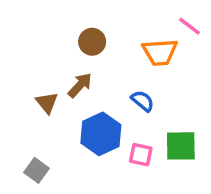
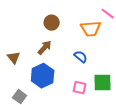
brown triangle: (47, 103) -> (14, 58), moved
blue hexagon: (101, 134) -> (43, 76), moved

